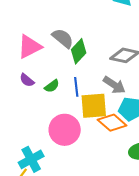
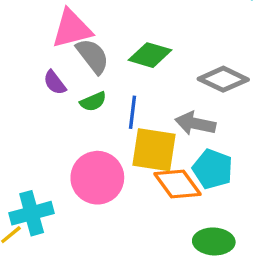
gray semicircle: (63, 38) -> (93, 56), moved
green diamond: (79, 51) -> (150, 55), turned 50
gray arrow: (114, 85) -> (195, 124), turned 145

